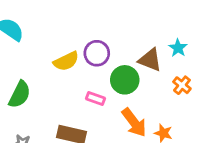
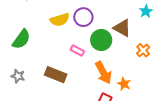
cyan star: (178, 48) -> (146, 11), moved

